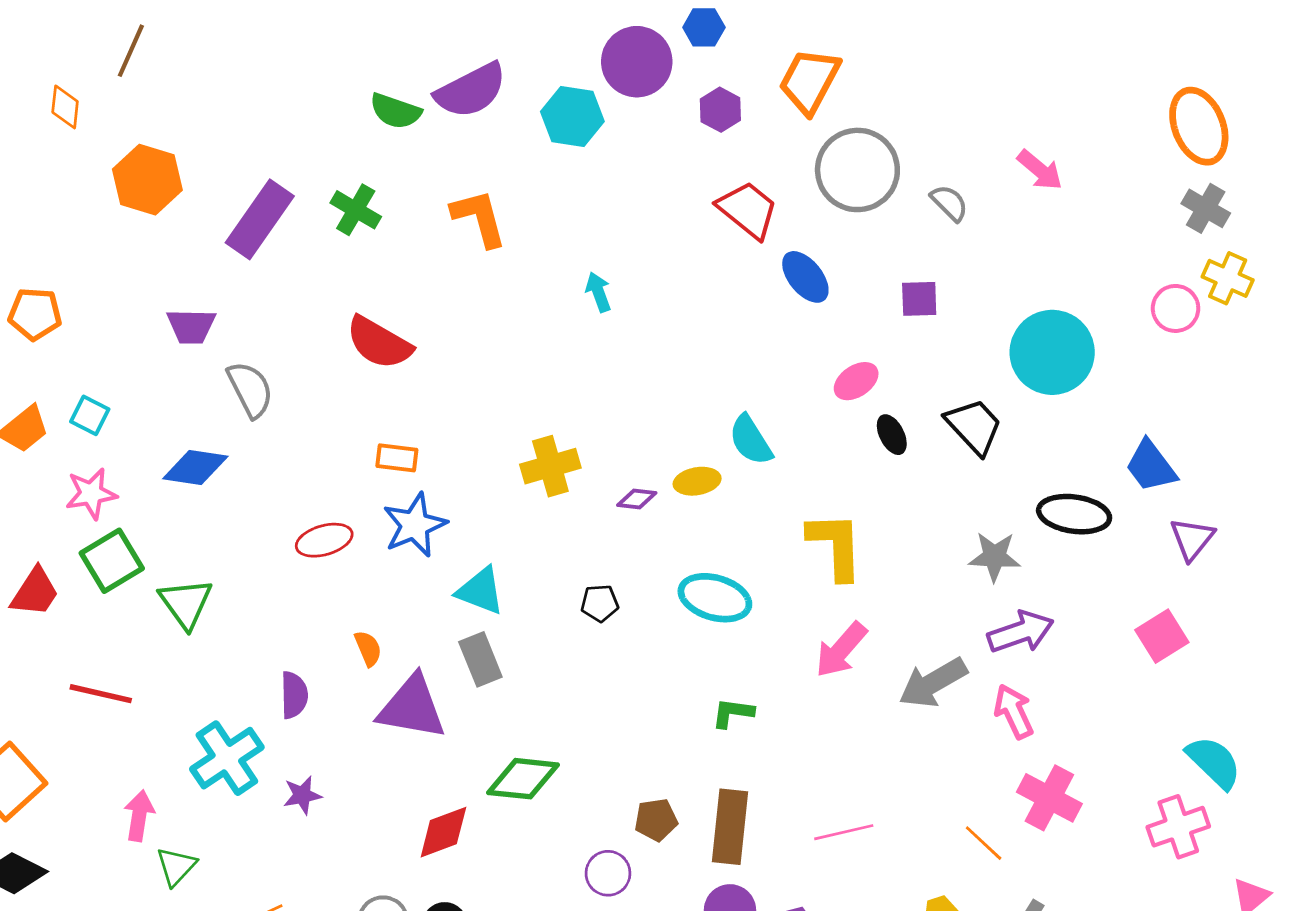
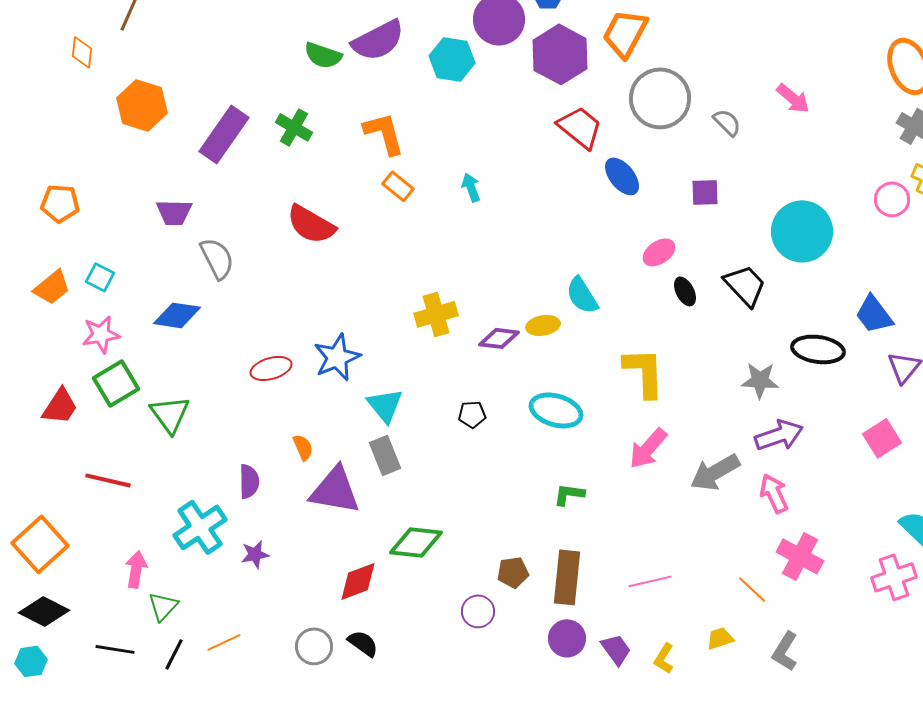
purple hexagon: (720, 110) -> (560, 54), size x1.8
orange rectangle: (397, 458) -> (398, 186), moved, turned 32
purple diamond: (637, 499) -> (499, 338), size x1.4
cyan triangle: (480, 591) -> (385, 405), turned 30

